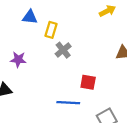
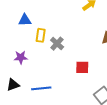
yellow rectangle: (51, 30) -> (41, 35), moved
blue line: (68, 103) -> (41, 88), moved

